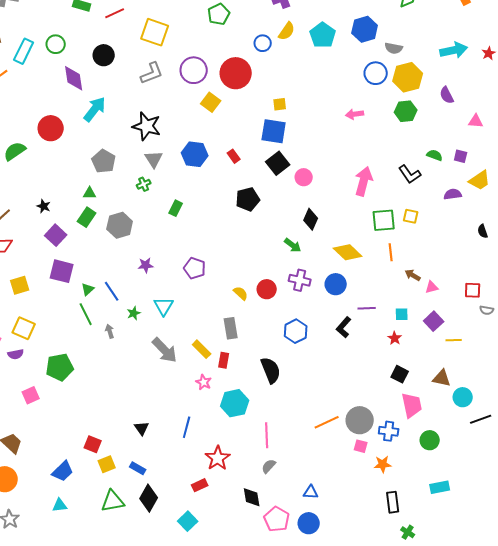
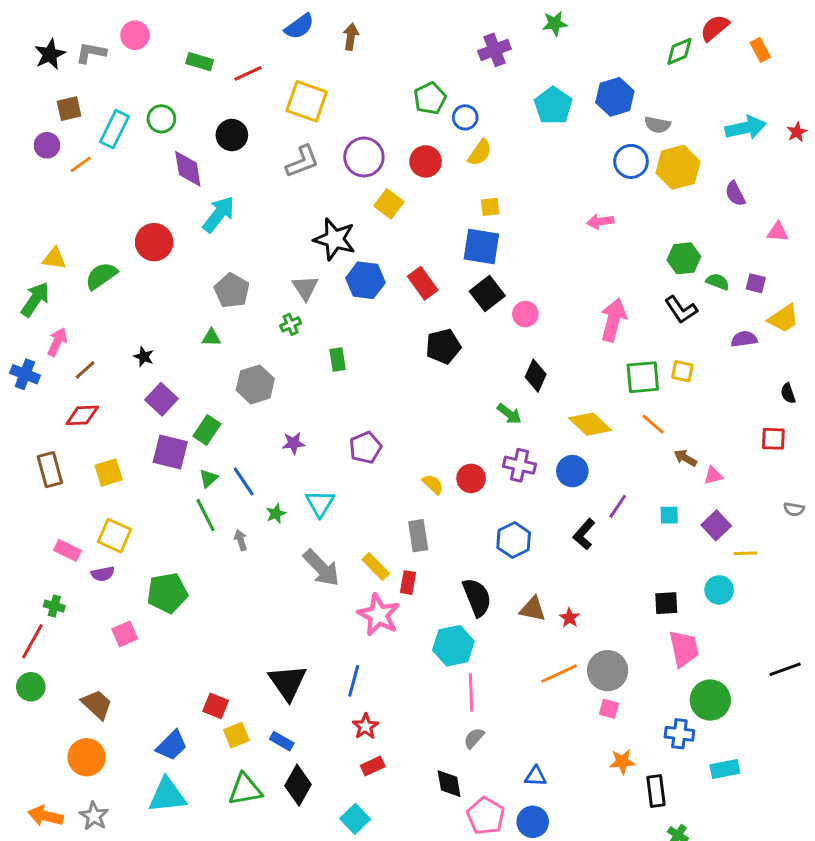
green pentagon: (219, 14) -> (430, 98), moved
yellow semicircle: (287, 31) -> (480, 153), moved
red circle: (236, 73) -> (426, 161), size x0.7
green hexagon: (406, 111) -> (684, 258), moved
black star: (147, 126) -> (335, 239), moved
red rectangle: (234, 156) -> (423, 283), size x1.5
green rectangle: (176, 208) -> (338, 360), turned -35
green rectangle: (87, 217) -> (207, 430), moved
orange line: (391, 252) -> (653, 424), turned -42
purple pentagon: (195, 268) -> (365, 448), turned 30
red square: (473, 290) -> (773, 439), moved
purple line: (367, 308) -> (618, 506), turned -54
red star: (395, 338) -> (569, 618), moved
black square: (400, 374) -> (666, 603), turned -30
brown triangle: (442, 378) -> (533, 609), moved
pink star: (204, 382) -> (379, 615), size x1.8
cyan circle: (463, 397) -> (719, 590), moved
cyan hexagon: (235, 403) -> (453, 646), moved
black triangle: (142, 428) -> (288, 682), size x1.8
blue cross: (389, 431) -> (679, 734), moved
green circle: (430, 440) -> (710, 700), size x1.4
red star: (218, 458) -> (365, 726), moved, size x0.7
orange star: (383, 464) -> (622, 762), moved
cyan triangle: (60, 505) -> (167, 795), size x1.8

